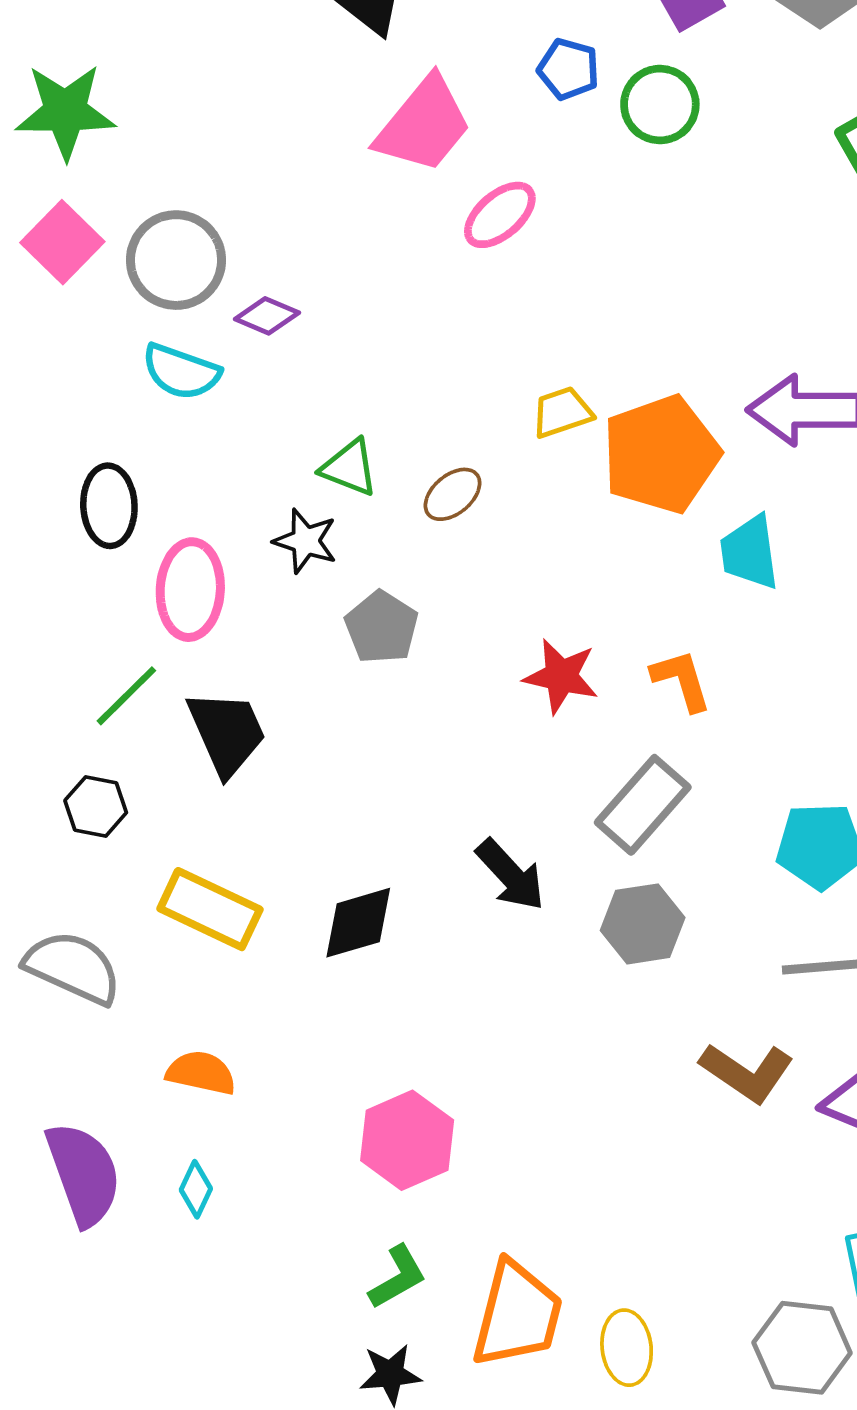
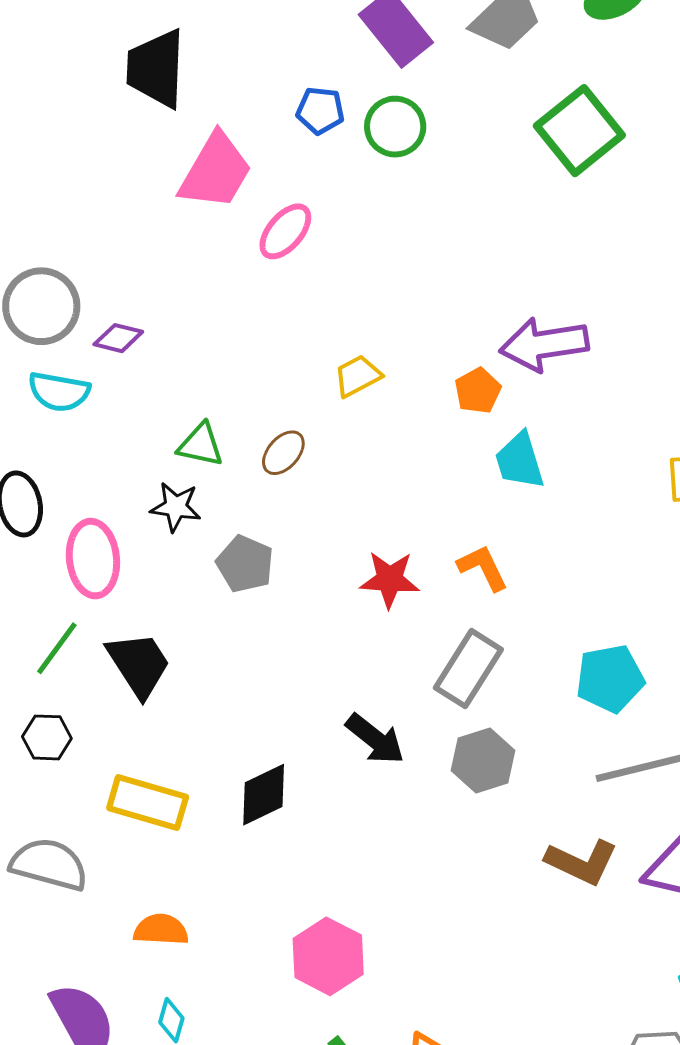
orange pentagon: (661, 454) -> (478, 391), moved, size x0.5

